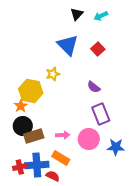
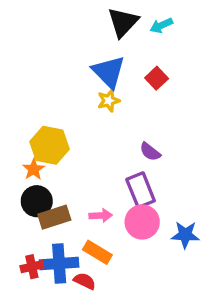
black triangle: (77, 14) -> (123, 22), size x1.5
yellow star: (53, 74) -> (109, 101), moved
purple semicircle: (94, 87) -> (150, 152), moved
purple rectangle: (101, 114) -> (141, 190), moved

